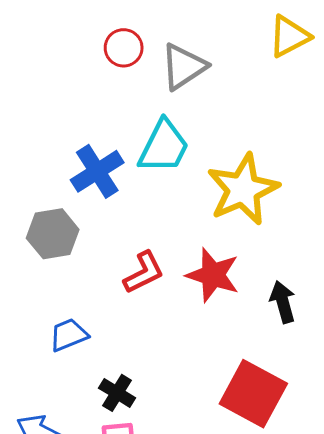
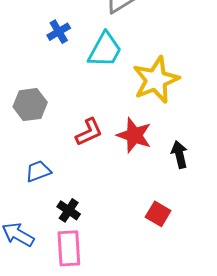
blue cross: (97, 171) -> (59, 32), moved, size x0.7
red square: (253, 394) -> (158, 214), size x0.6

